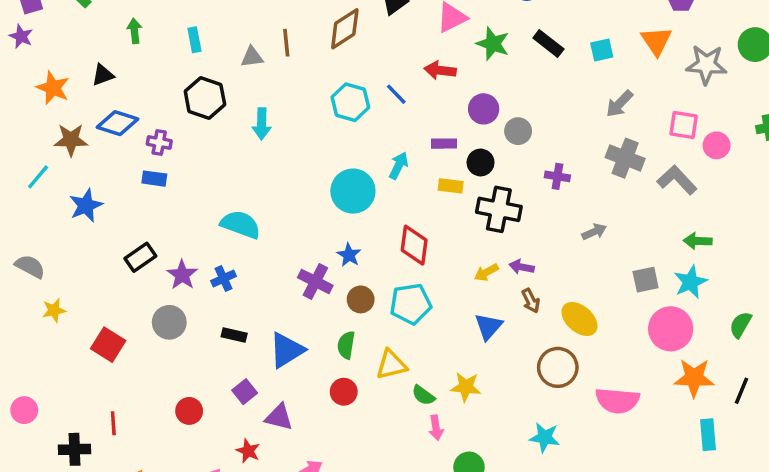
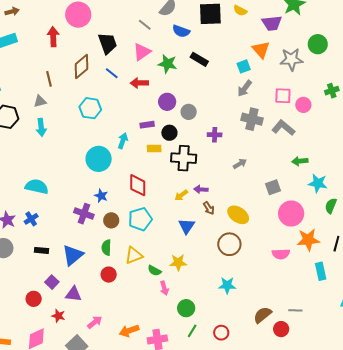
cyan square: (602, 50) -> (244, 66), moved
gray triangle: (252, 57) -> (40, 101), moved
blue line: (396, 94) -> (112, 73), moved
cyan star: (690, 282) -> (318, 183), moved, turned -30
pink semicircle: (617, 401) -> (281, 254), moved, size x0.7
red circle: (189, 411) -> (34, 299), moved

